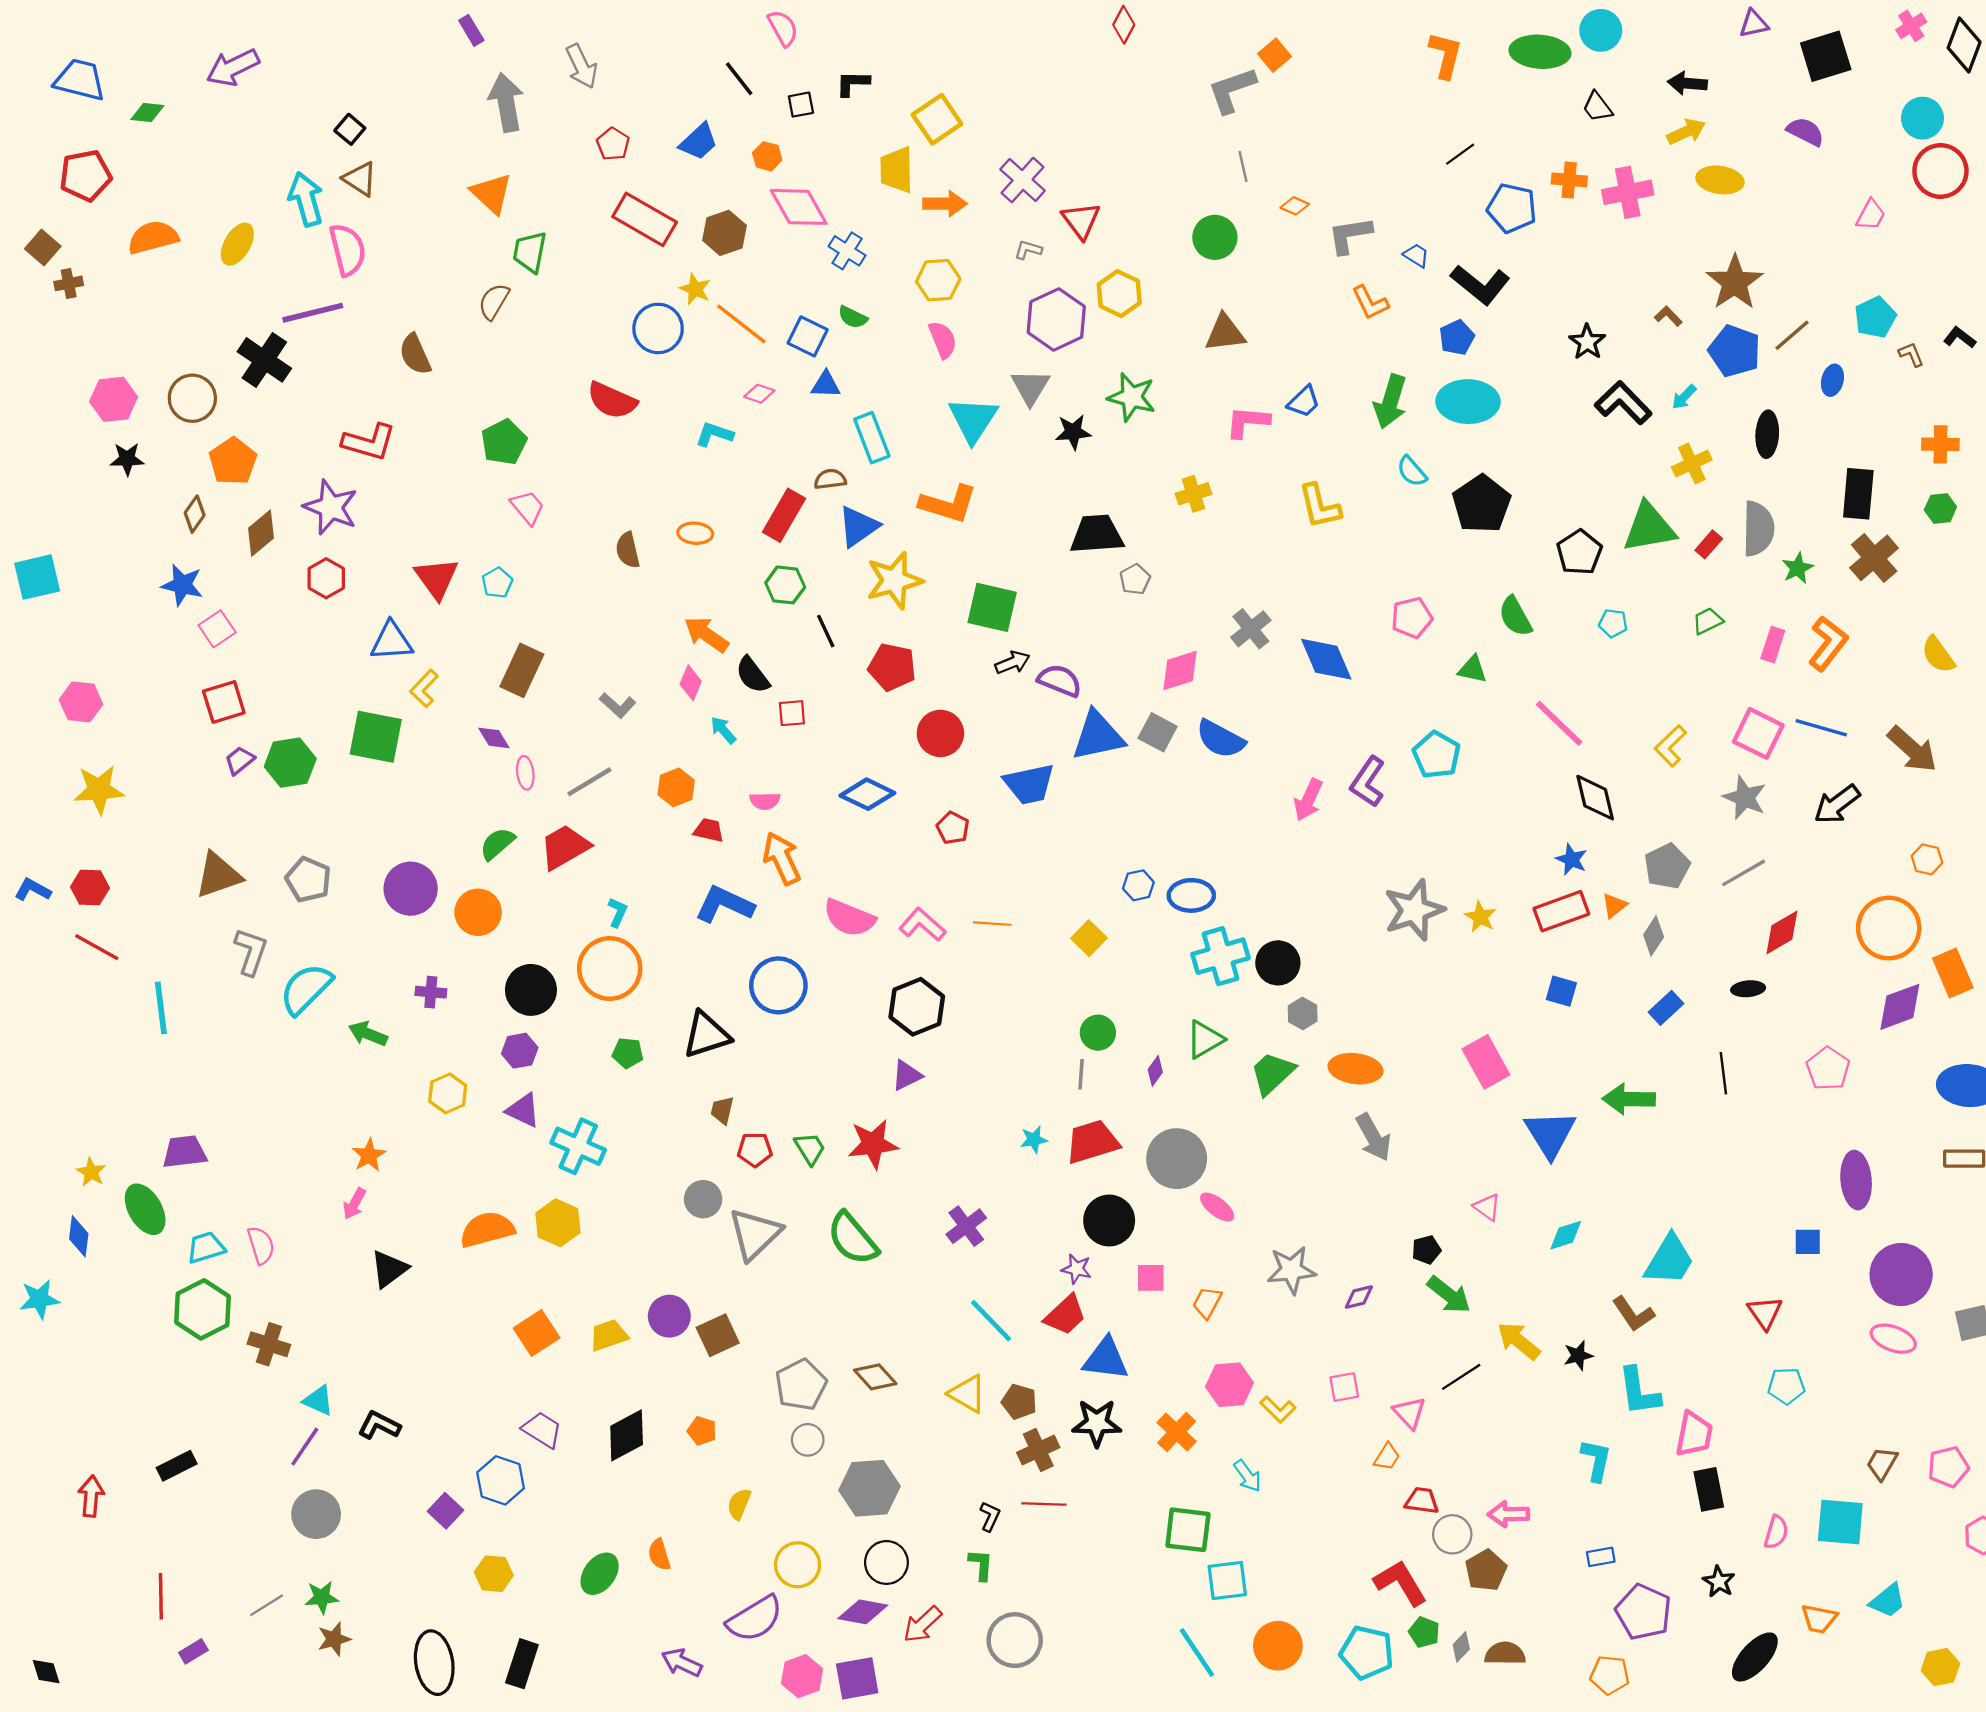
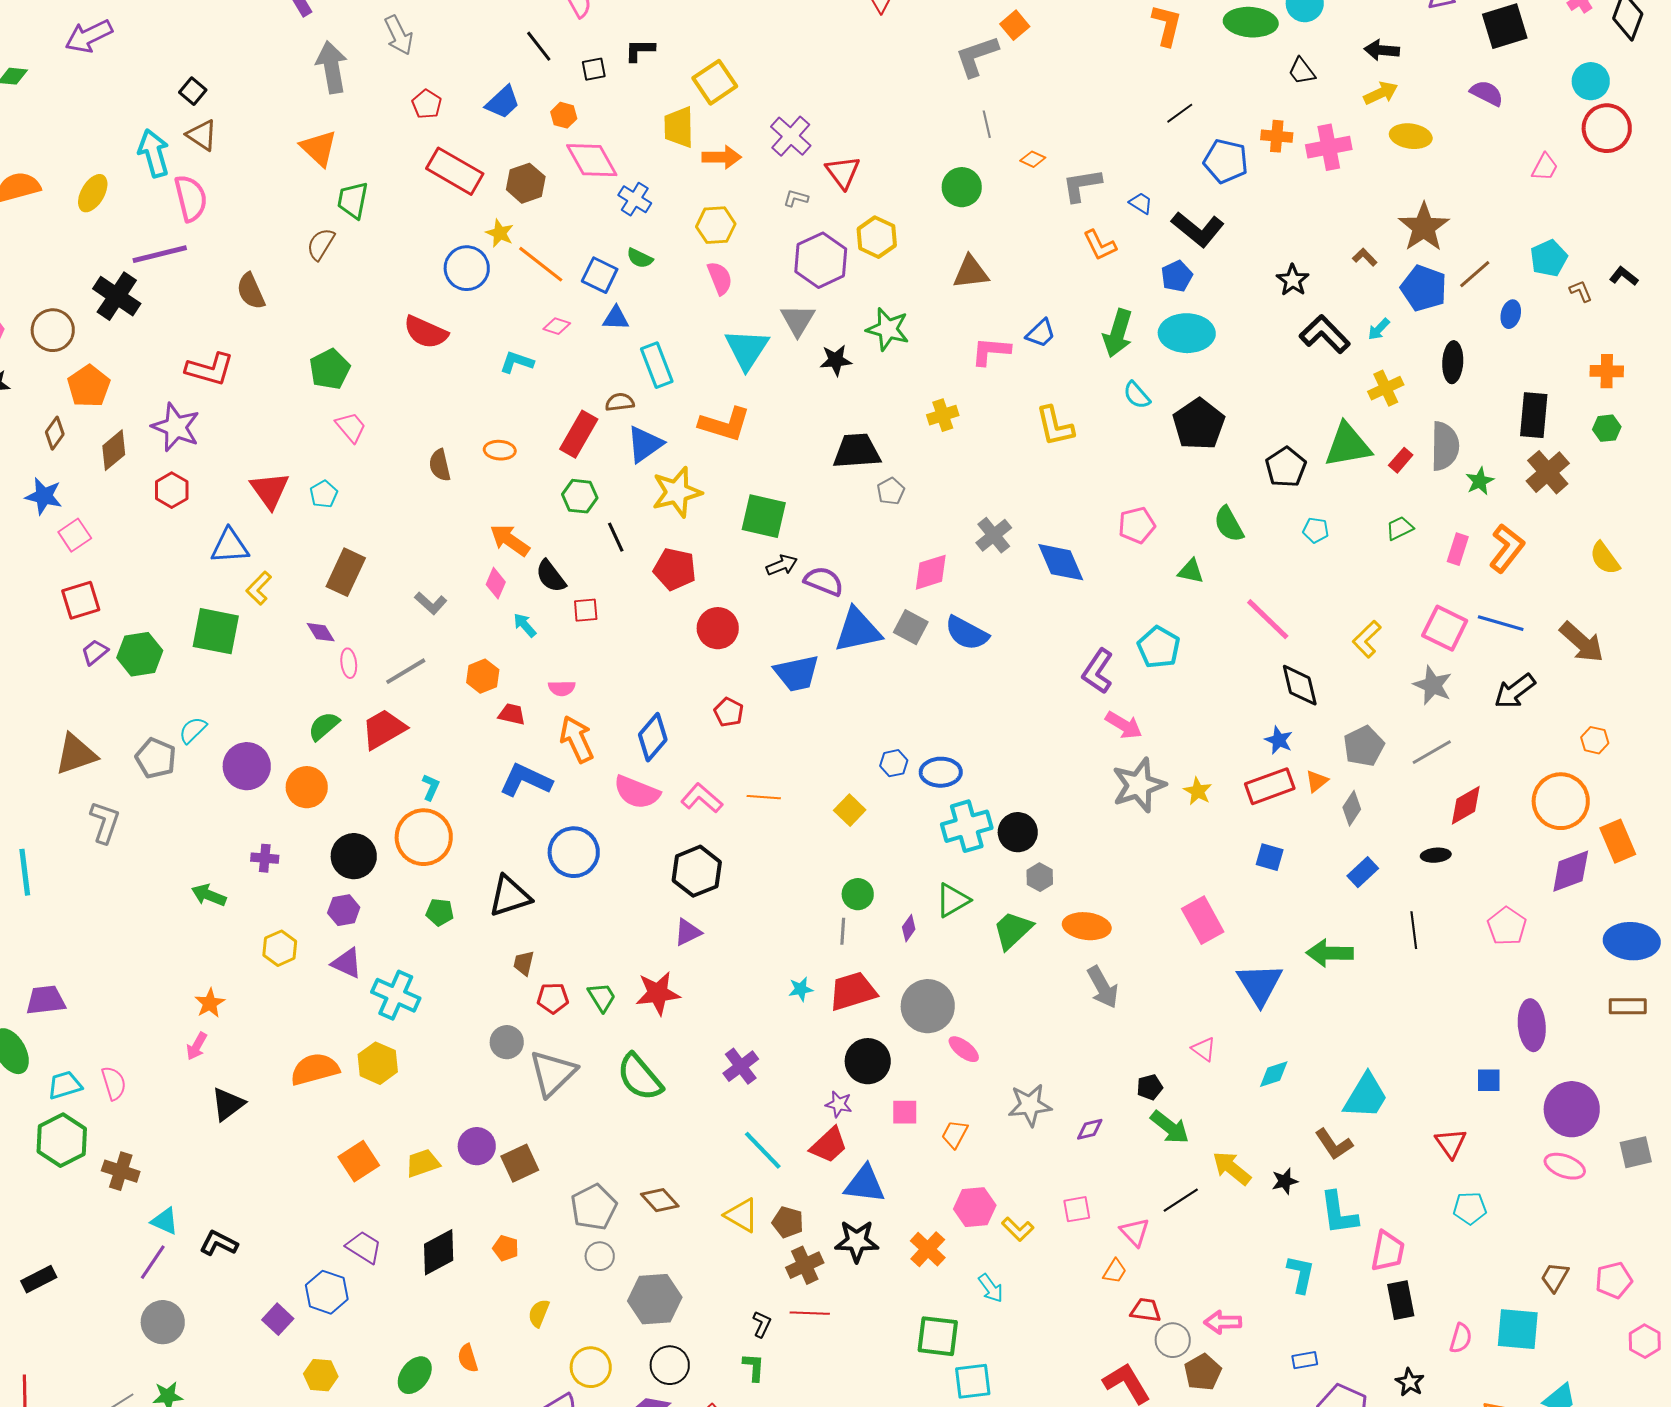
blue diamond: (867, 794) -> (653, 737), moved, turned -75
pink arrow: (1308, 800) -> (1124, 725), moved, turned -84
cyan semicircle: (306, 989) -> (193, 730), moved, size x0.6

